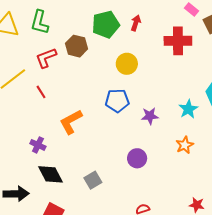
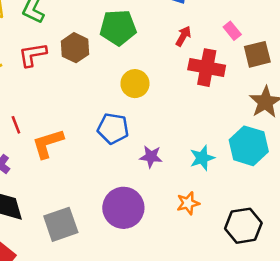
red arrow: (136, 23) -> (183, 36), moved
red line: (41, 92) -> (16, 125), moved
purple circle: (137, 158) -> (123, 208), size x1.6
gray square: (93, 180) -> (61, 224), size x1.5

